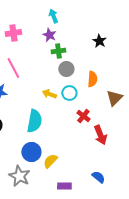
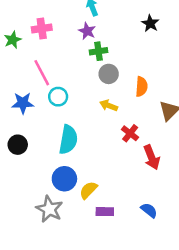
black star: (99, 41) -> (150, 23), moved
cyan circle: (69, 93) -> (58, 97), moved
yellow arrow: (49, 94) -> (109, 105), moved
purple rectangle: (64, 186) -> (105, 212), moved

